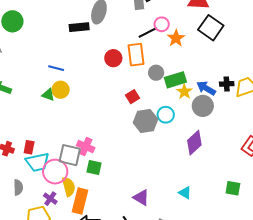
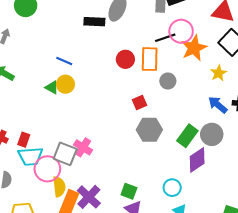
pink circle: (162, 24) -> (181, 31), size x1.5
orange star: (176, 38) -> (194, 48), size x1.4
green rectangle: (175, 80) -> (187, 136), moved, turned -45
yellow star: (184, 92) -> (218, 73), moved
gray circle: (203, 106) -> (212, 134), moved
cyan circle: (166, 115) -> (172, 188), moved
green square: (94, 167) -> (129, 191), moved
purple cross: (50, 199) -> (89, 197), moved, size x1.6

